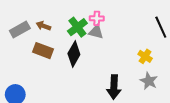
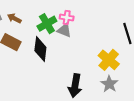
black diamond: (74, 54) -> (40, 49), turned -30
yellow cross: (145, 56) -> (109, 60), size x1.5

